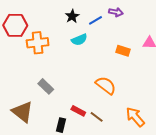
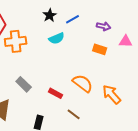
purple arrow: (116, 12) -> (104, 26), moved
red rectangle: (78, 111) -> (56, 93), moved
orange arrow: (135, 117) -> (112, 94), moved

